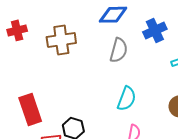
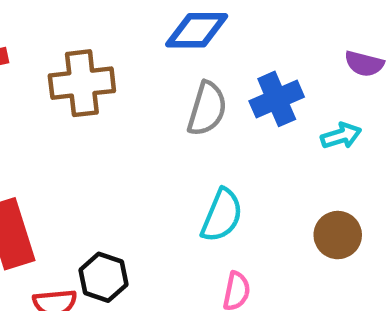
blue cross: (155, 31) -> (277, 99), moved

